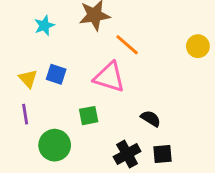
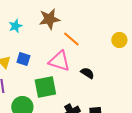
green square: (89, 116) -> (45, 87), size x1.6
black semicircle: (151, 119) -> (87, 73), moved

